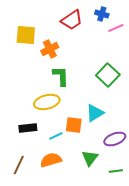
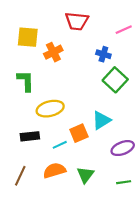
blue cross: (102, 14) -> (103, 54), moved
red trapezoid: (72, 20) -> (77, 21), turned 40
green L-shape: (61, 76) -> (26, 81), moved
orange square: (74, 125) -> (79, 133), turned -30
green triangle: (90, 158) -> (85, 175), moved

